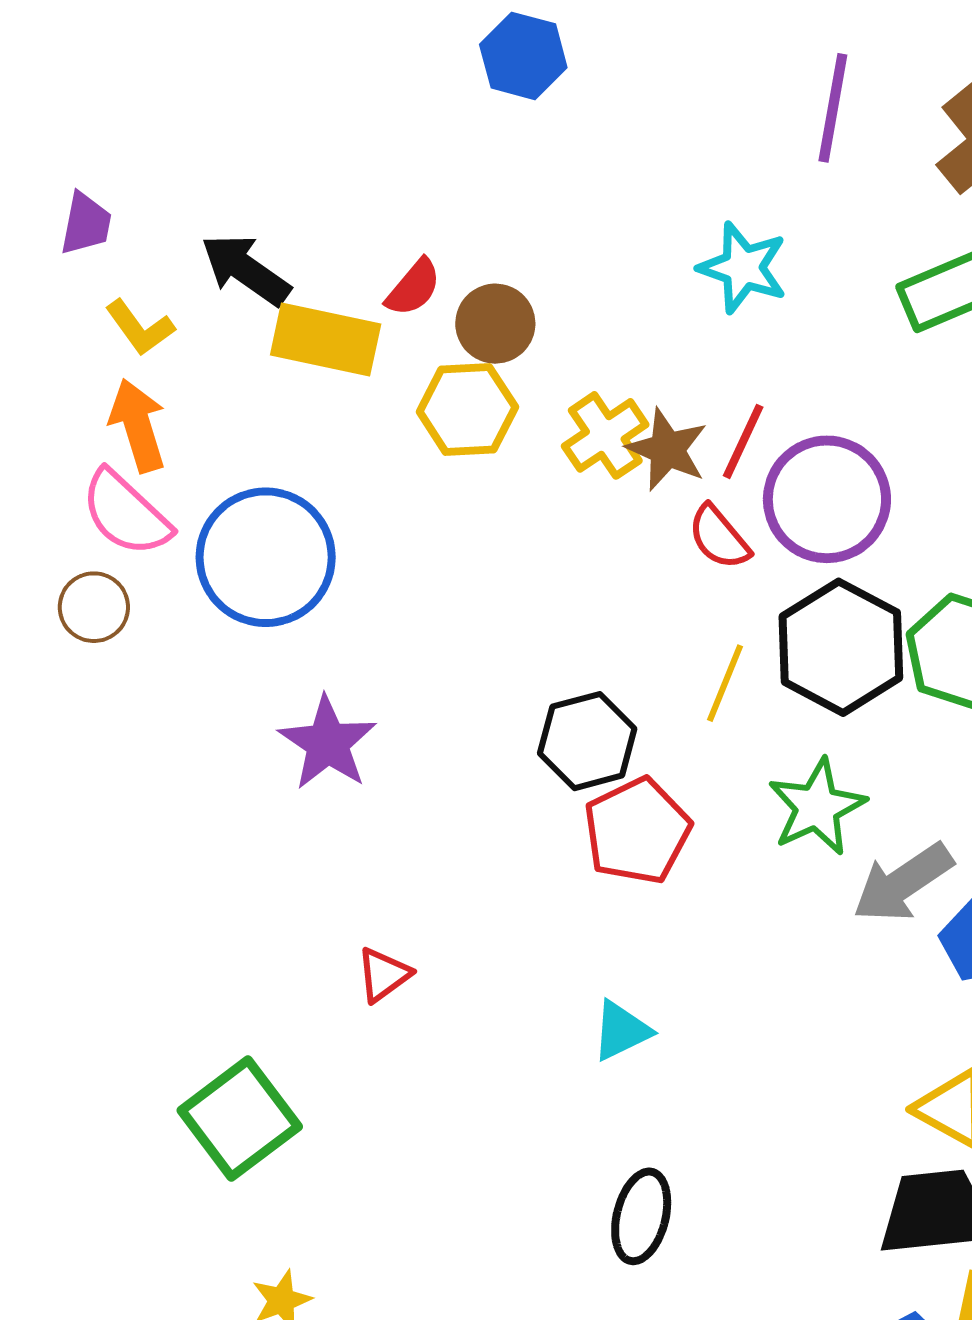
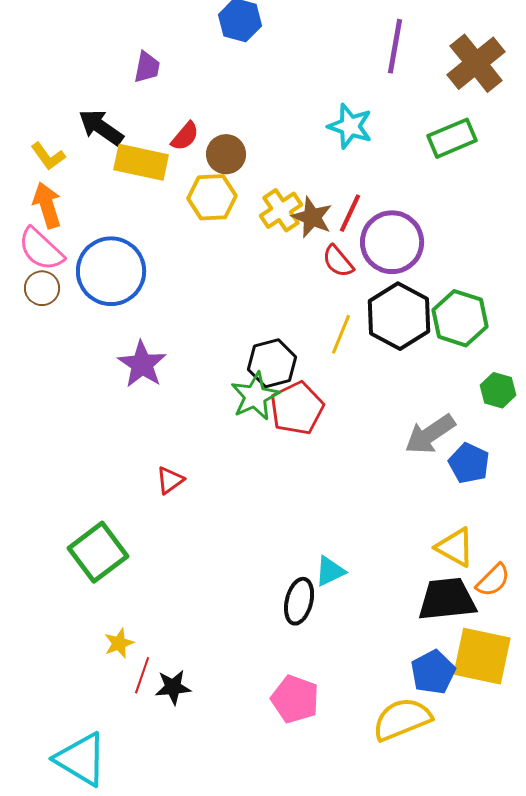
purple trapezoid: (86, 224) -> (147, 67), moved
brown circle: (94, 607) -> (42, 288), moved
green star: (817, 807) -> (255, 396), moved
cyan triangle: (621, 1031) -> (330, 571), moved

